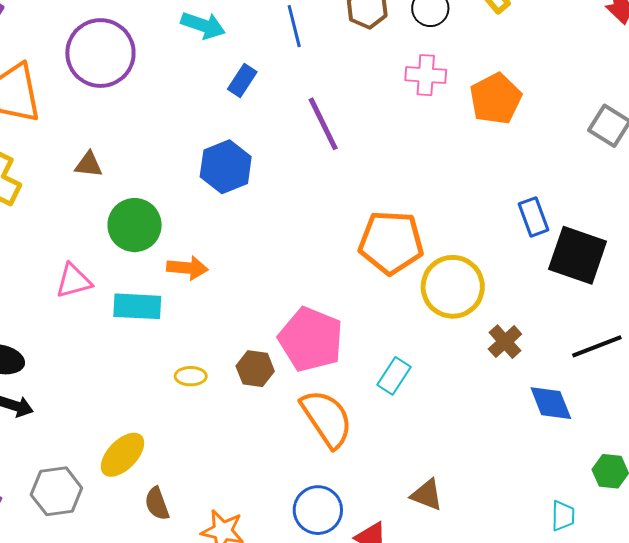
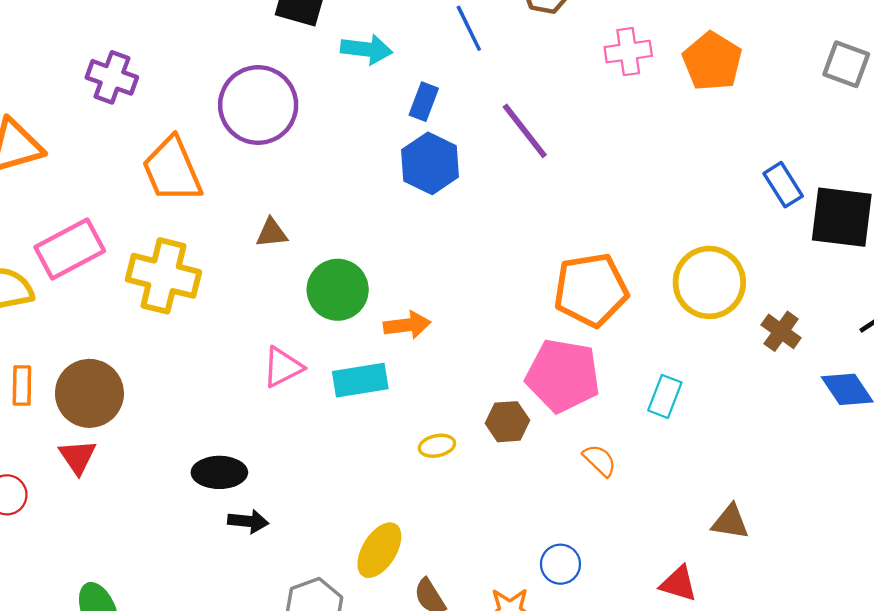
blue hexagon: (226, 167) -> (430, 163), moved
orange pentagon: (391, 242) -> (591, 290), moved
orange semicircle: (327, 418) -> (600, 460), size x0.5
blue circle: (318, 510) -> (560, 564), moved, size x0.7

